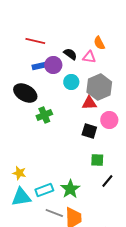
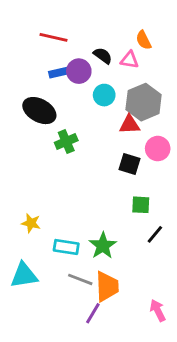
cyan rectangle: (44, 190) -> (66, 247), turned 30
cyan triangle: (21, 197) -> (24, 275), moved

